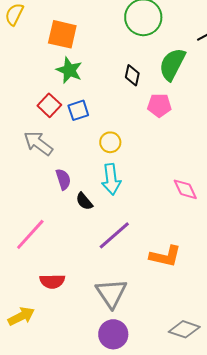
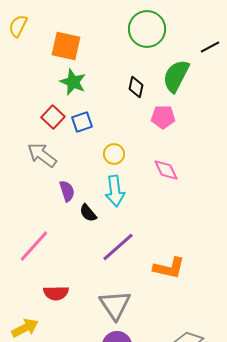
pink diamond: (185, 189) -> (166, 170), moved

